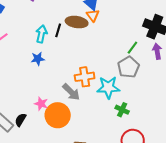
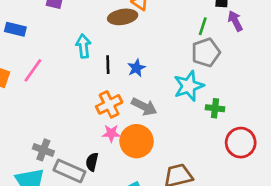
black line: (58, 30) -> (108, 65), moved
blue star: (38, 59) -> (136, 68), moved
gray pentagon: (128, 67) -> (206, 52), turned 30
orange cross: (85, 77) -> (109, 104), moved

